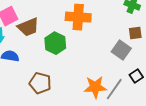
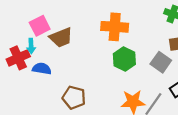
green hexagon: (55, 43) -> (124, 59), moved

